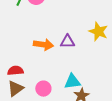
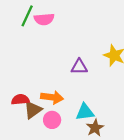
orange arrow: (43, 45) -> (52, 97), moved
brown triangle: (15, 89) -> (33, 110), moved

